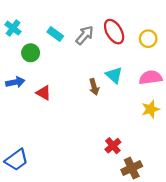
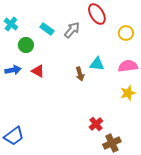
red ellipse: (114, 32) -> (97, 14), moved
cyan triangle: (114, 75) -> (97, 64), turned -35
red triangle: (44, 93) -> (38, 71), moved

